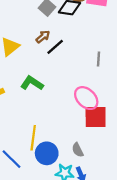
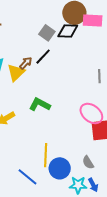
brown arrow: (43, 37) -> (26, 63), moved
black line: (55, 47) -> (43, 57), moved

